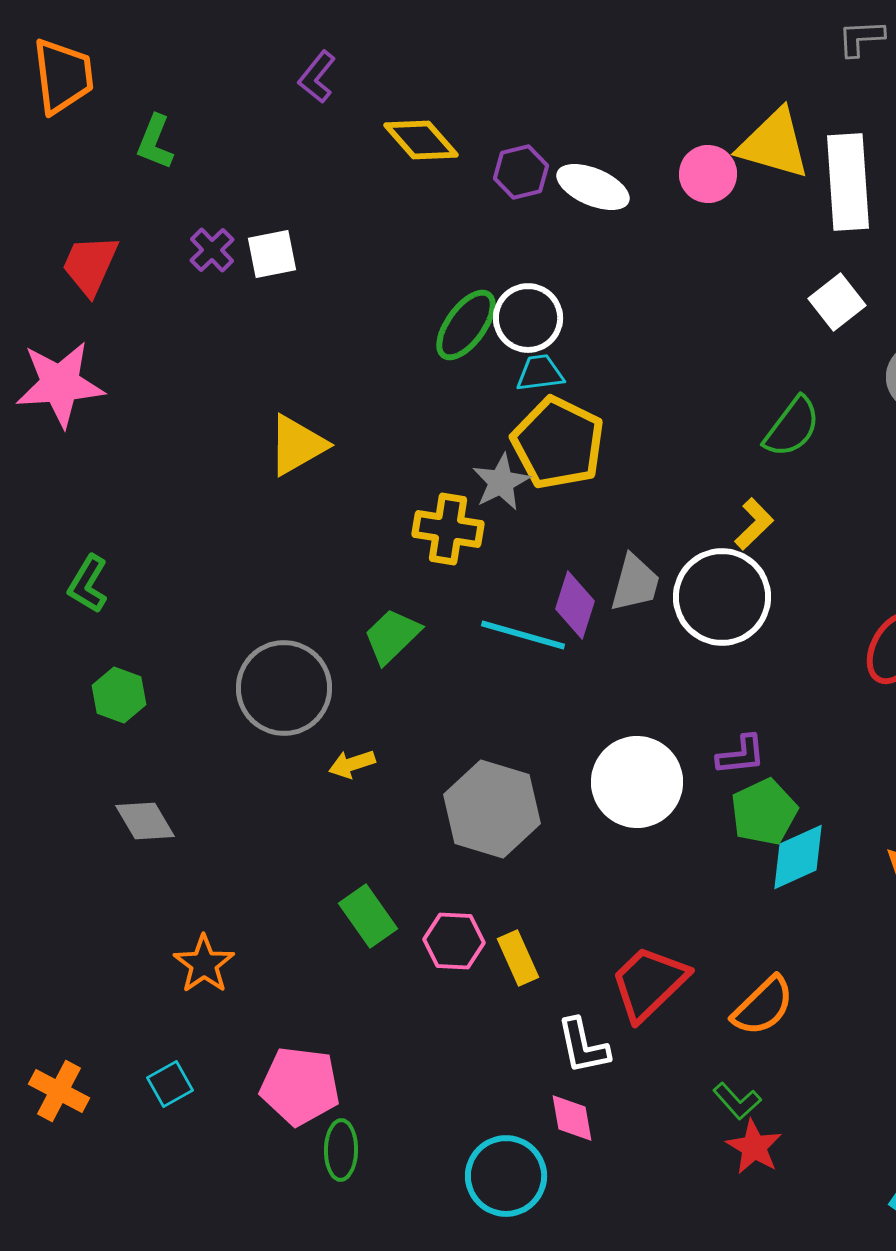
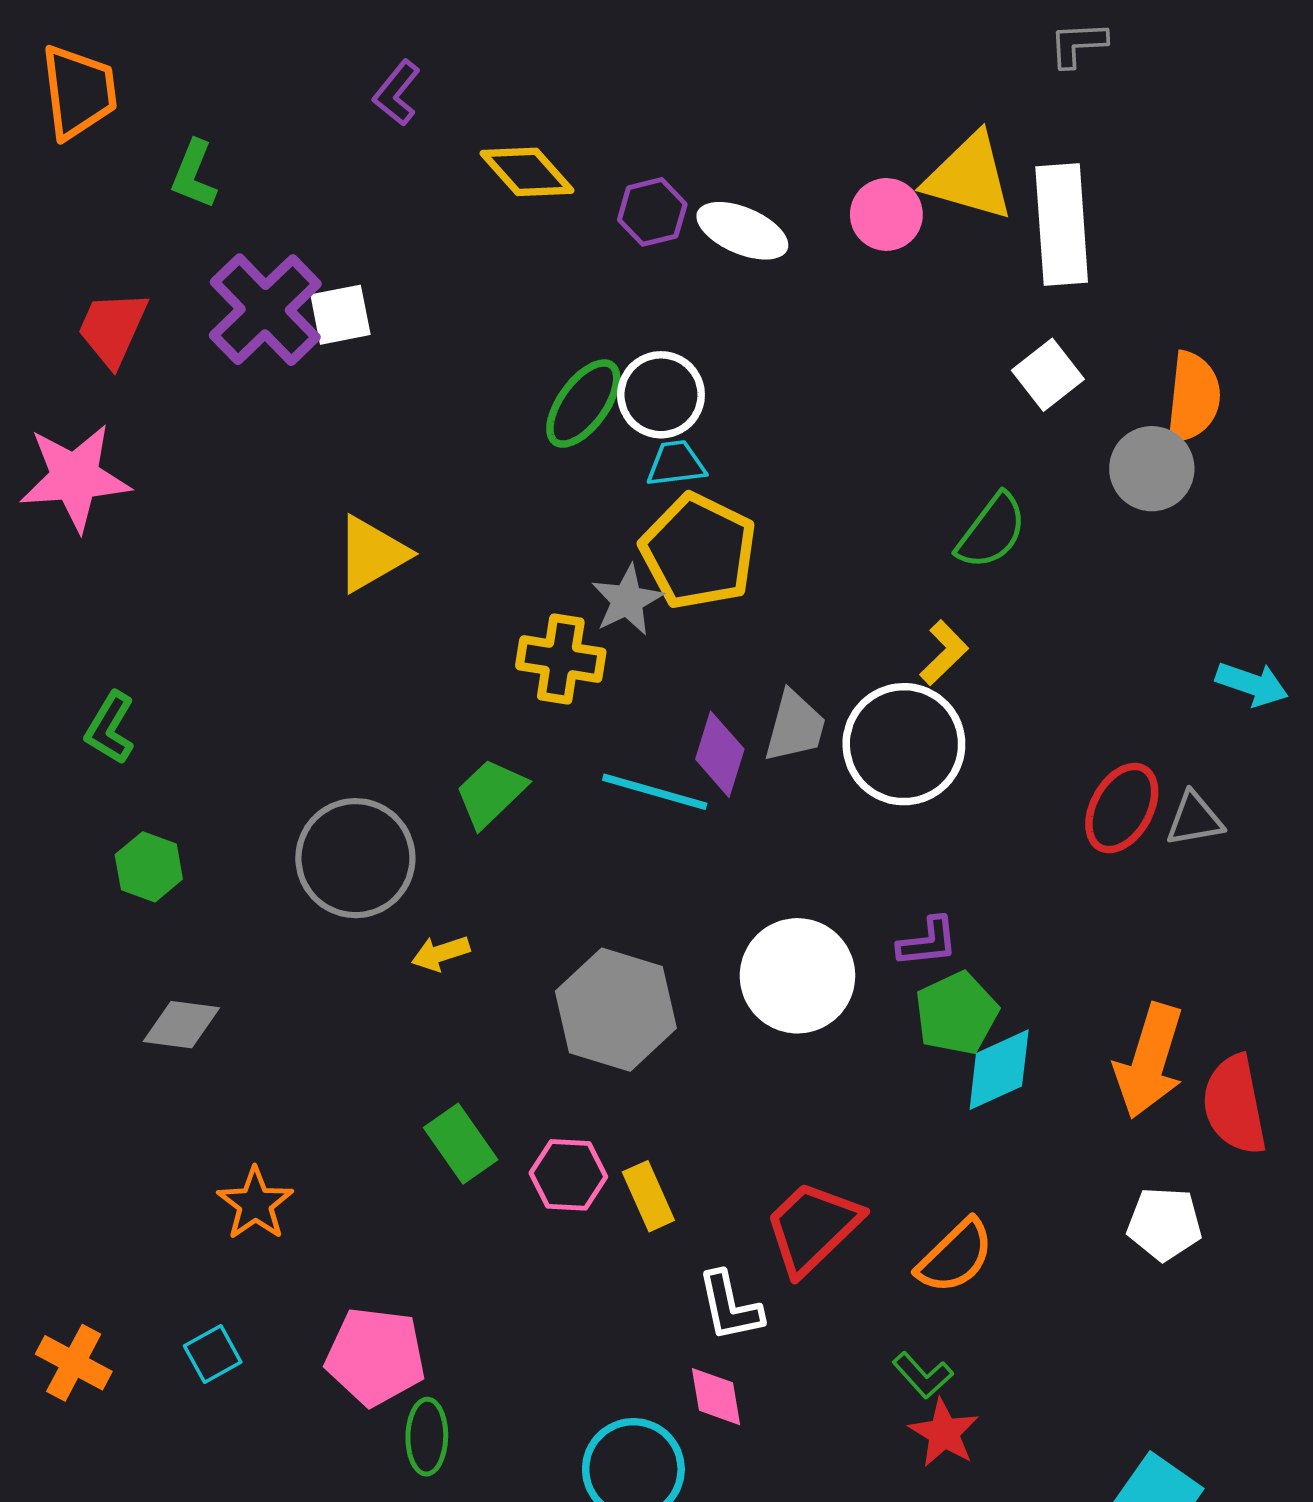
purple cross: (212, 250) -> (265, 310), size x2.0
gray diamond: (145, 821) -> (181, 1025), turned -52

